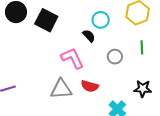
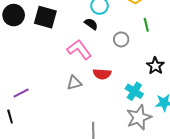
gray triangle: (61, 89) -> (74, 83), size x0.7
black star: (143, 89) -> (155, 66), turned -30

